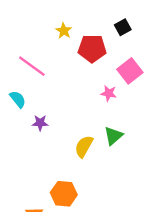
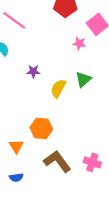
purple star: (40, 123) -> (33, 71), moved

